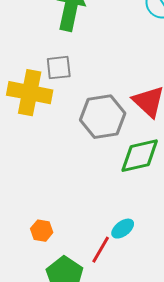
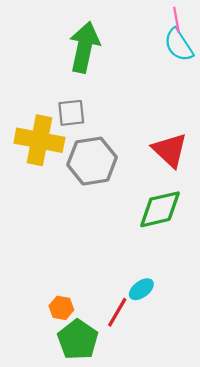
gray hexagon: (103, 117) -> (92, 161), moved
orange hexagon: (42, 231) -> (61, 308), moved

